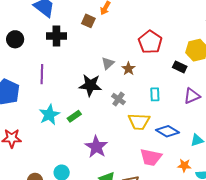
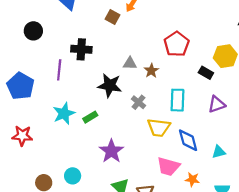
black cross: (56, 36) -> (81, 49), moved
gray triangle: (108, 63) -> (130, 63), turned 40
cyan rectangle: (155, 94) -> (177, 100), size x1.5
blue diamond: (167, 131) -> (188, 140), turned 40
orange star: (184, 165) -> (192, 179), moved

